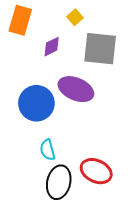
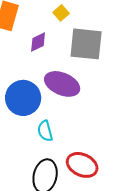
cyan semicircle: (48, 150) -> (45, 131), moved

